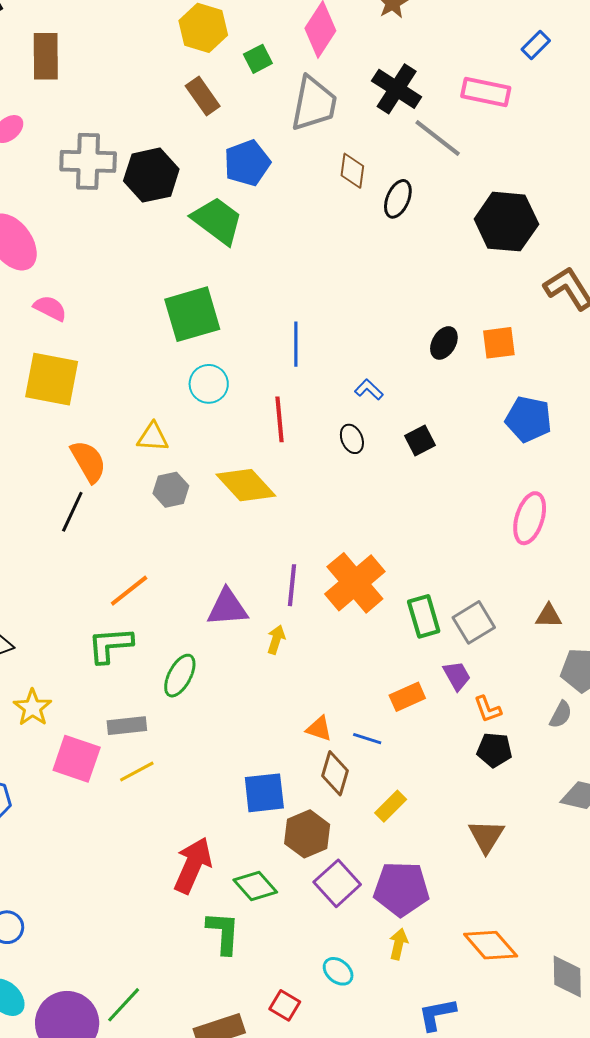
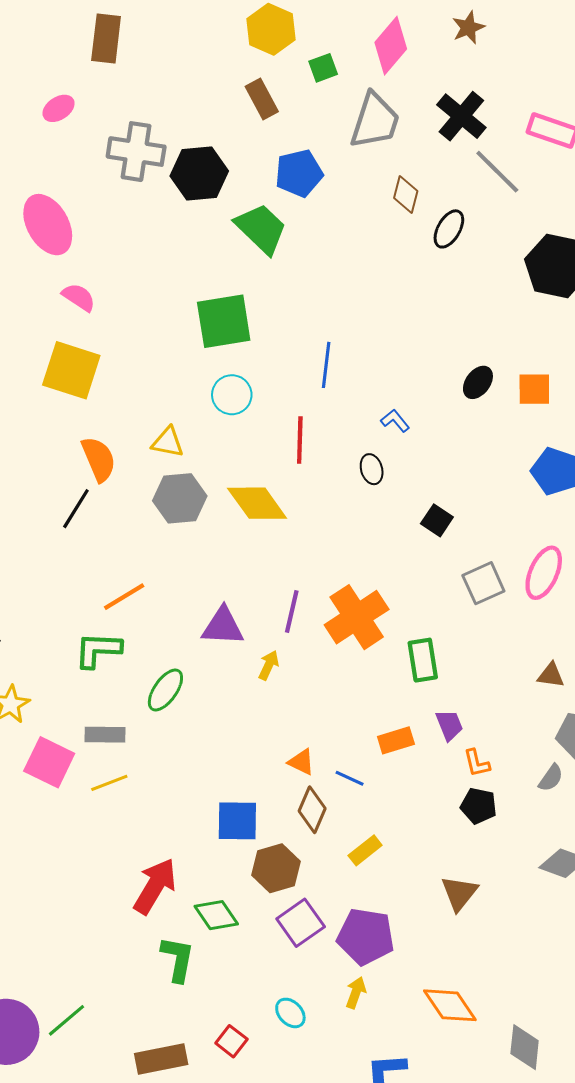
black square: (420, 440) -> (437, 520), moved, turned -36
gray hexagon: (171, 490) -> (180, 498), size x1.4
gray square: (474, 622) -> (483, 583), moved

